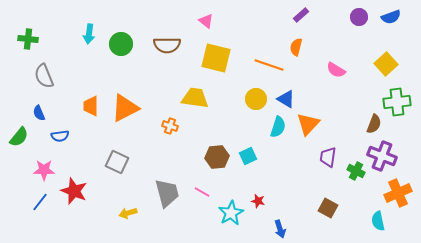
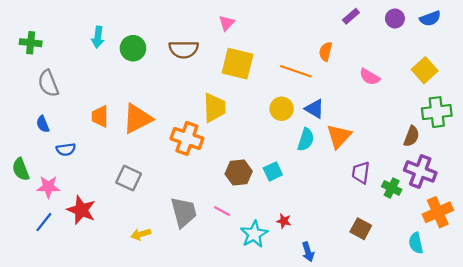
purple rectangle: (301, 15) -> (351, 16), moved
pink triangle: (206, 21) -> (227, 23), turned 35
yellow trapezoid: (195, 98) -> (214, 108), turned 80
orange cross: (170, 126) -> (187, 138), size x1.8
green semicircle: (19, 137) -> (21, 169), moved, turned 120

